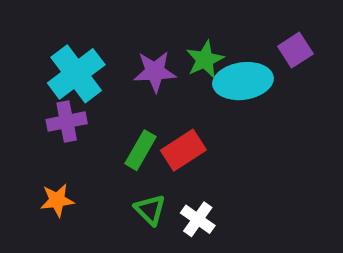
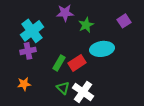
purple star: (155, 72) -> (65, 13), moved
cyan ellipse: (243, 81) -> (102, 49), moved
white cross: (198, 219) -> (83, 92), size x1.5

